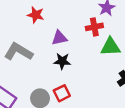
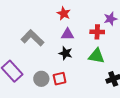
red star: (36, 15) -> (64, 13), moved
green triangle: (110, 47) -> (96, 56), moved

